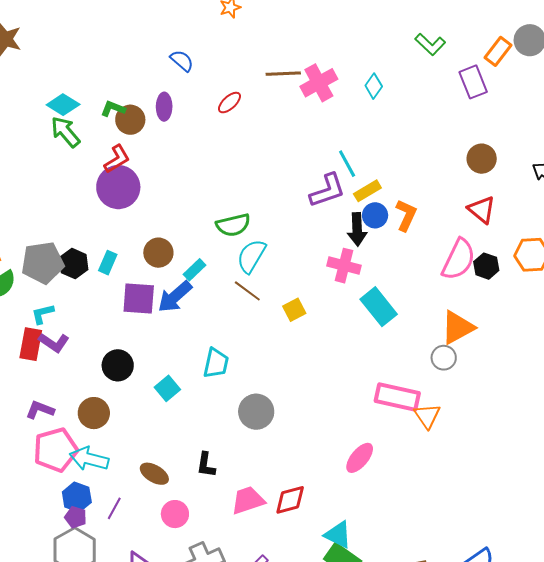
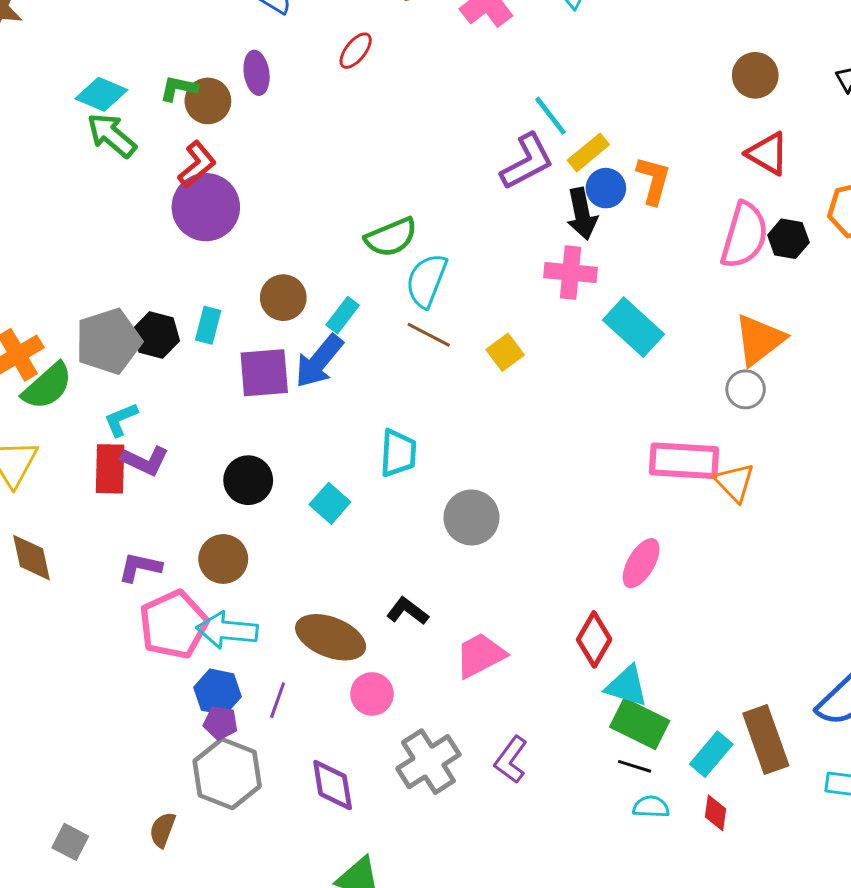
black L-shape: (206, 465) -> (407, 611), turned 128
brown ellipse: (154, 474) -> (331, 637), size x1.5
red diamond: (290, 500) -> (594, 639), moved, turned -36

